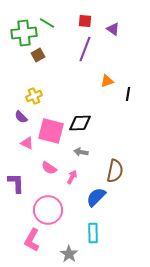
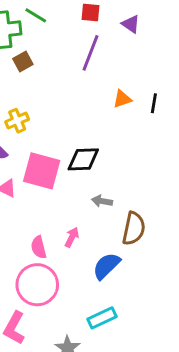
black line: (128, 94) -> (154, 103), moved
gray arrow: (81, 152) -> (102, 201), moved
pink semicircle: (49, 168) -> (39, 247), moved, turned 42
cyan rectangle: (93, 233) -> (102, 318), turned 66

